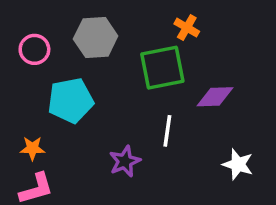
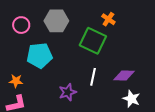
green square: (162, 68) -> (93, 41), turned 32
purple diamond: (215, 97) -> (124, 76), moved

